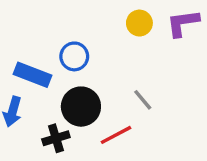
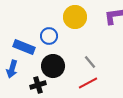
yellow circle: (139, 23) -> (75, 17), moved, size x1.5
red line: (116, 135) -> (88, 83), moved

